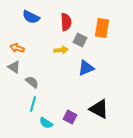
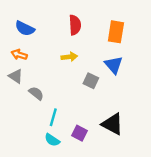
blue semicircle: (31, 17) -> (25, 28), moved
gray square: (80, 40) -> (91, 81), moved
blue triangle: (86, 68) -> (114, 65), moved, turned -48
cyan line: (33, 104) -> (53, 117), moved

